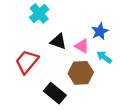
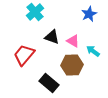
blue star: (100, 31) -> (89, 14), moved

